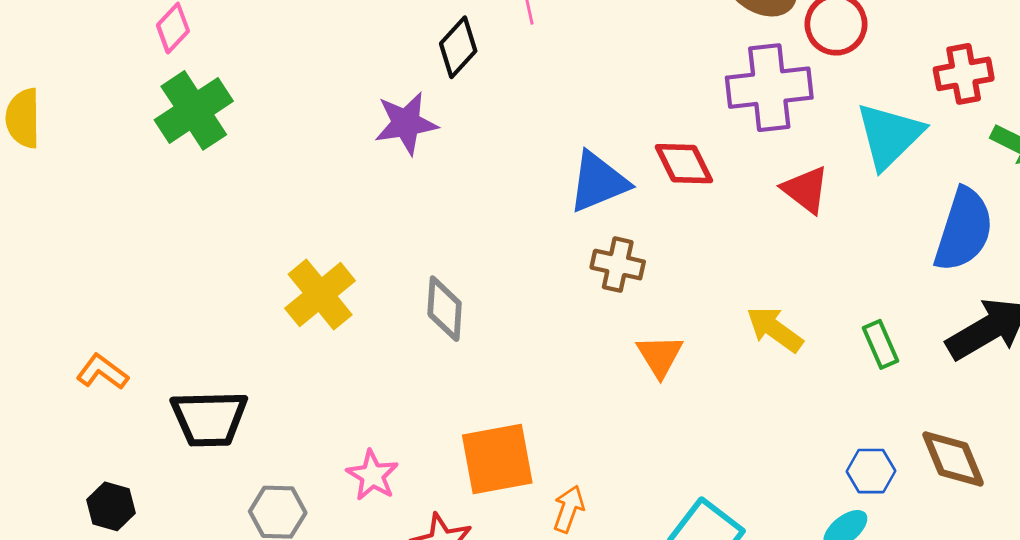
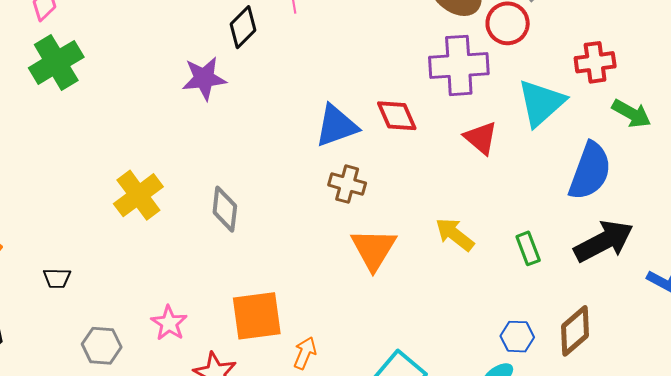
orange triangle: (660, 356) -> (374, 249), size x1.4
black trapezoid: (209, 419) -> (57, 278), size x0.5
brown diamond: (953, 459) -> (575, 331), turned 69

